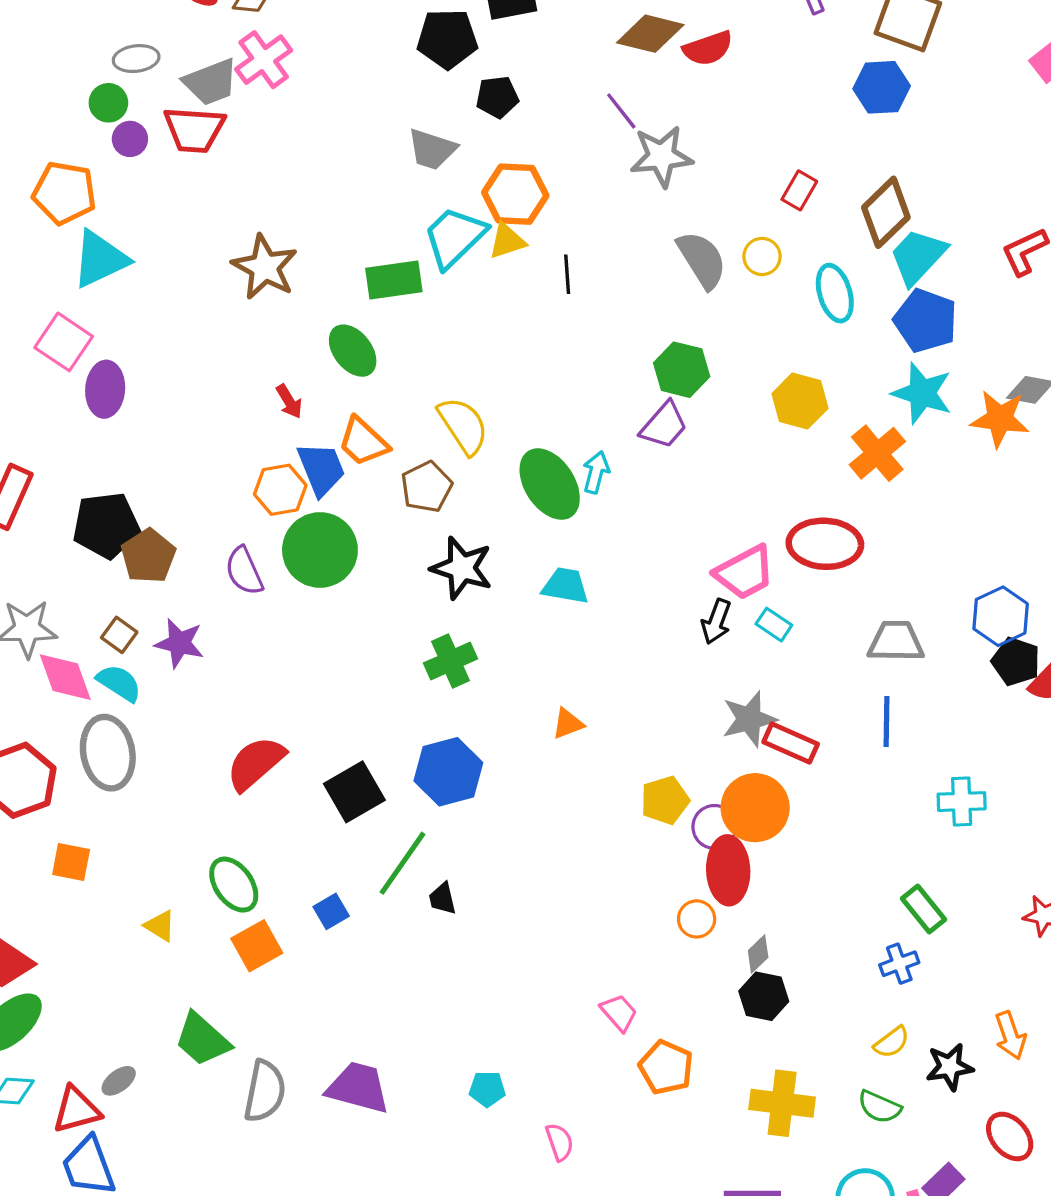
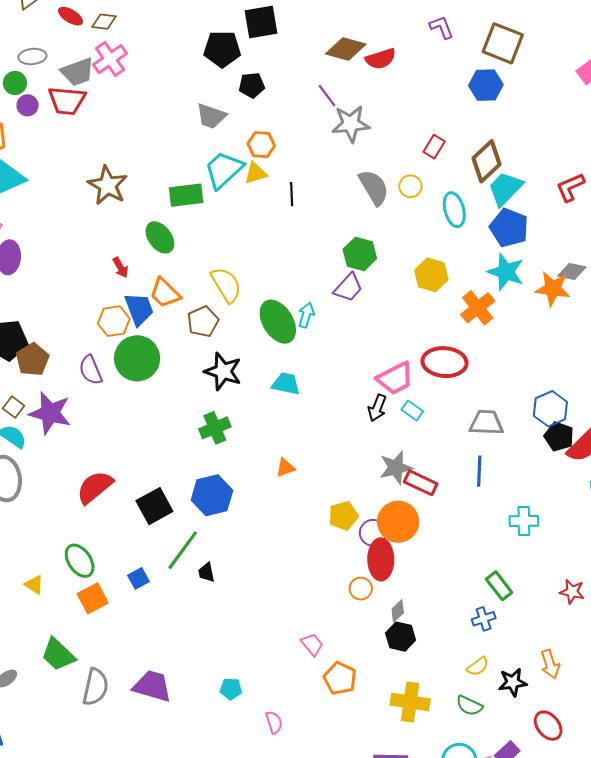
orange hexagon: (515, 194) -> (261, 145), size x0.7
purple star: (179, 643) -> (50, 413), size x1.4

